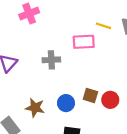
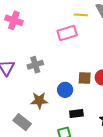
pink cross: (29, 14) -> (14, 20), turned -36
gray cross: (51, 60) -> (35, 65), moved

